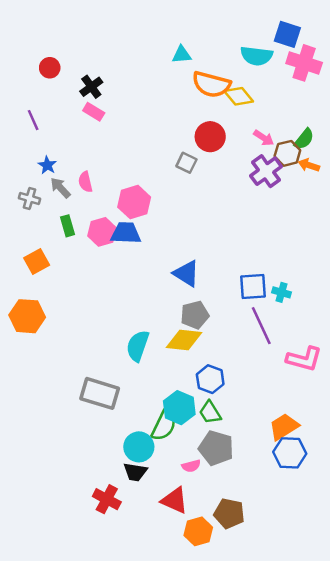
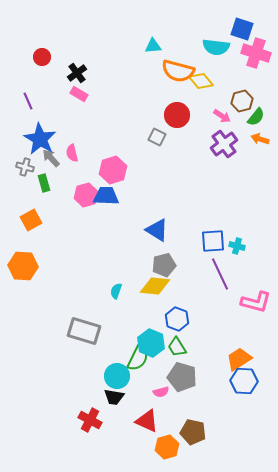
brown hexagon: (287, 153) -> (242, 101), moved
blue star: (47, 165) -> (40, 139), size x2.0
green rectangle: (68, 226) -> (44, 183), moved
cyan semicircle: (138, 346) -> (116, 291), size x0.6

